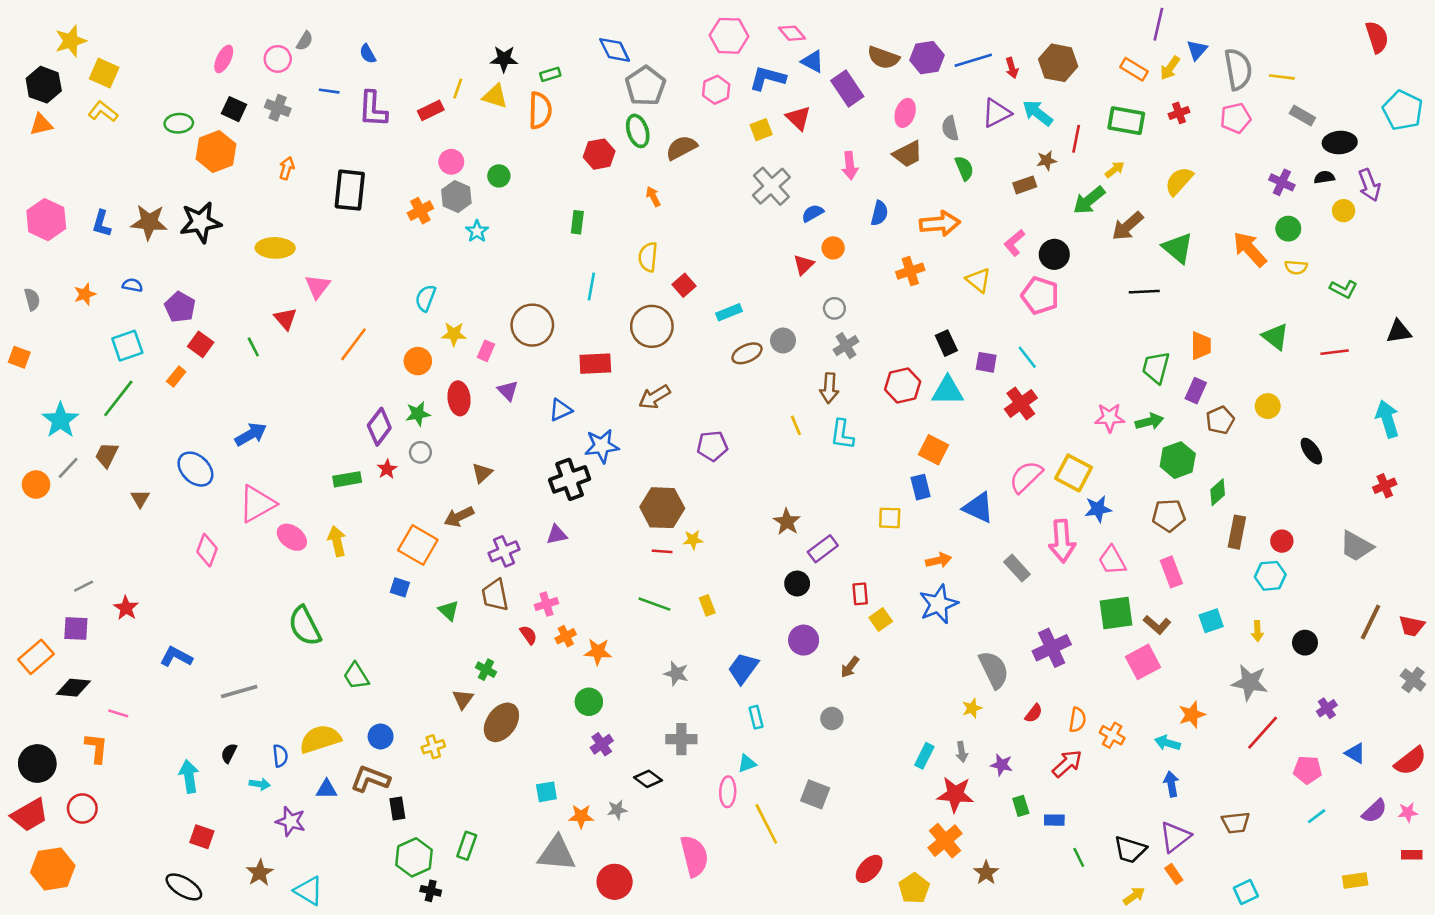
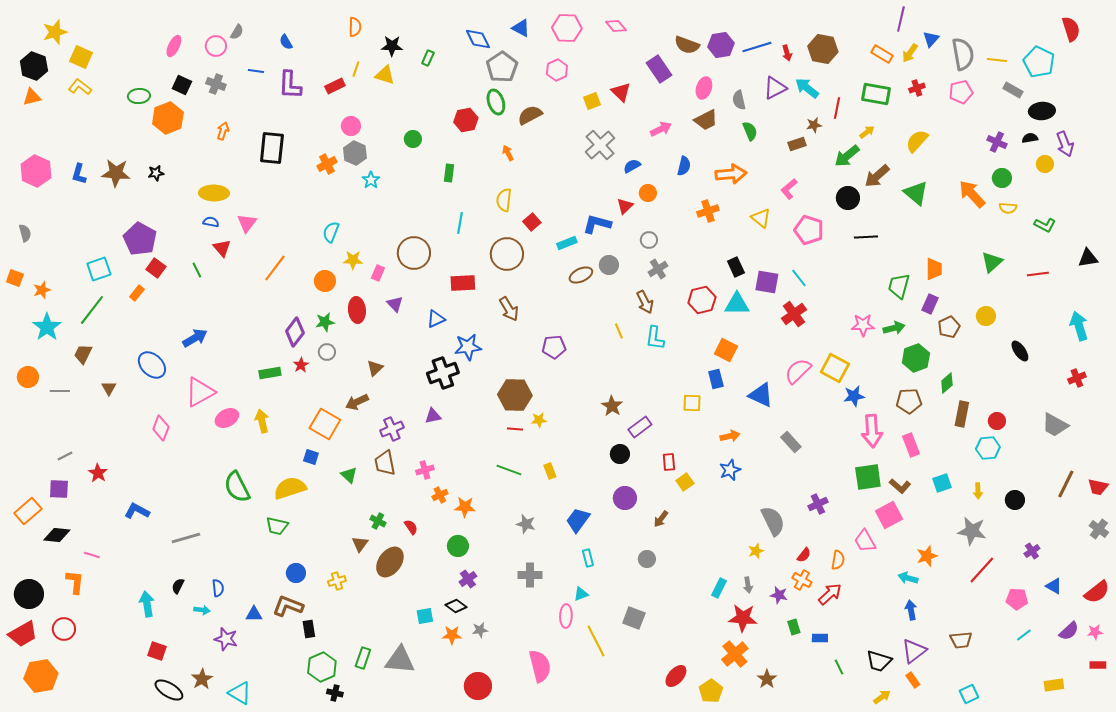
blue triangle: (813, 62) -> (521, 28), moved
green rectangle: (550, 74) -> (428, 58), turned -49
blue L-shape: (768, 78) -> (597, 224), moved
orange semicircle: (540, 110) -> (355, 27), moved, size x0.7
cyan pentagon: (1403, 110) -> (1039, 62), moved
pink arrow: (850, 166) -> (661, 129), turned -110
green circle: (499, 176) -> (413, 139), moved
black star: (201, 222) -> (156, 173), size x0.5
black circle: (1054, 254) -> (848, 198), moved
blue semicircle: (132, 285) -> (211, 222), moved
black line: (1144, 292) -> (866, 237), moved
orange star: (85, 294) -> (42, 290), moved
purple pentagon: (180, 307) -> (140, 239), size x1.4
green triangle: (1275, 337) -> (992, 262), turned 40
purple square: (986, 362) -> (767, 282), size x1.4
brown arrow: (829, 388) -> (645, 302), turned -30
brown arrow: (654, 397) -> (509, 309), turned -90
gray line: (68, 468) -> (60, 391), moved, turned 48
pink ellipse: (292, 537) -> (227, 418), turned -65
pink arrow: (1062, 541) -> (872, 431), moved
pink trapezoid: (1112, 560) -> (865, 541), moved
blue star: (939, 604) -> (730, 470), size x0.7
red semicircle: (528, 635) -> (411, 527), moved
purple cross: (1052, 648) -> (818, 504), size x0.7
green trapezoid: (356, 676) -> (277, 526), turned -45
orange cross: (1112, 735) -> (802, 580), moved
yellow semicircle: (320, 739) -> (290, 488), moved
black diamond: (648, 779) -> (456, 606), moved
gray triangle: (557, 853) -> (400, 660), moved
black ellipse: (184, 887) -> (169, 690), moved

